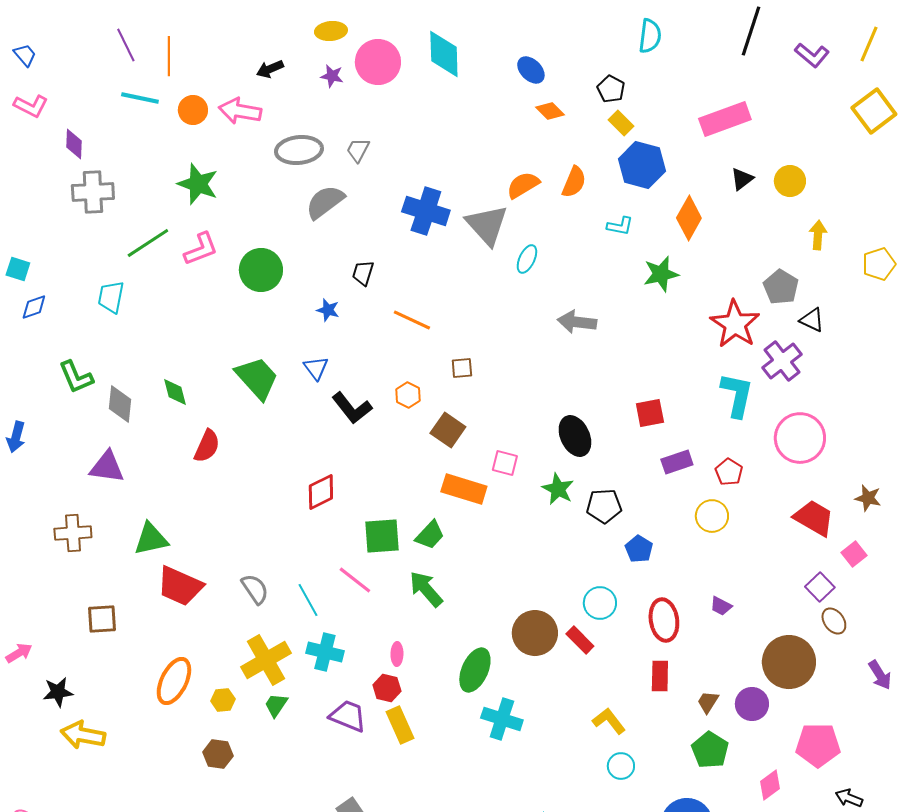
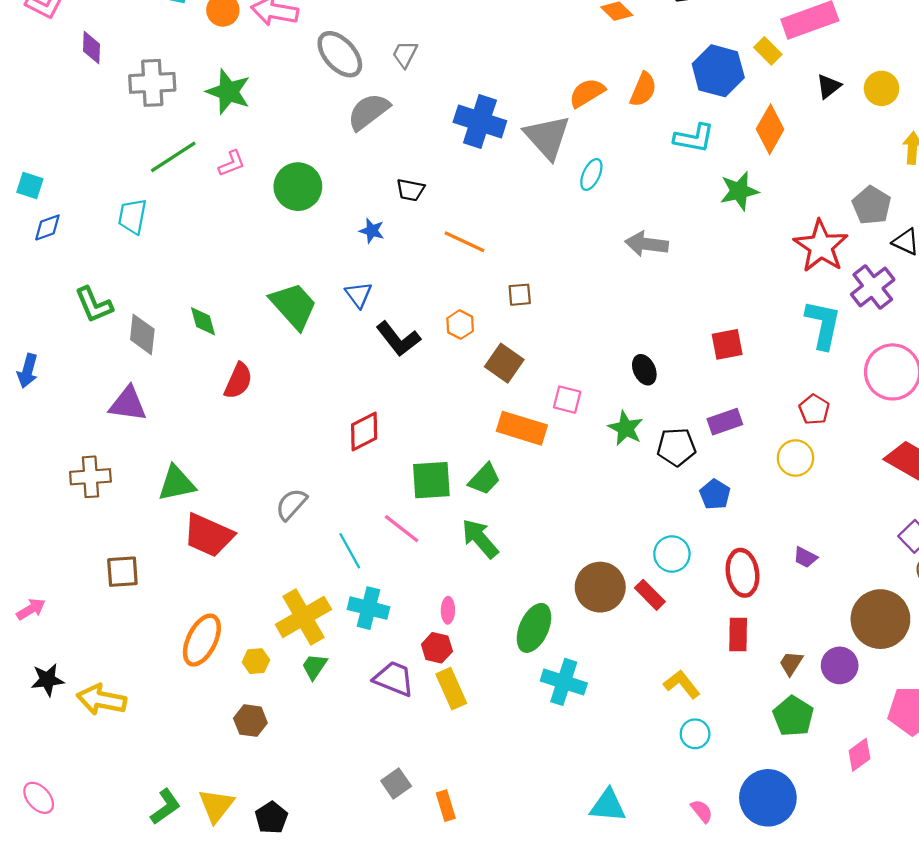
yellow rectangle: (621, 123) -> (768, 51), moved
gray ellipse: (299, 150) -> (340, 54), turned 54
gray cross: (93, 192) -> (152, 83), moved
cyan L-shape: (620, 226) -> (694, 138), size x1.4
pink L-shape: (201, 249) -> (232, 163), size x0.7
black trapezoid: (363, 273) -> (410, 190), turned -96
black ellipse: (575, 436) -> (644, 370), size x0.7
purple rectangle: (677, 462) -> (725, 422), moved
gray semicircle: (255, 589) -> (291, 504), moved, turned -104
black star: (58, 692) -> (47, 680), moved

